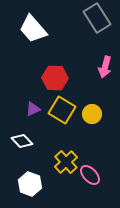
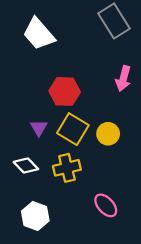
purple triangle: (33, 109) -> (39, 128), turned -35
yellow cross: (66, 162) -> (67, 168), moved, turned 30

